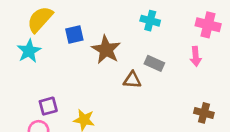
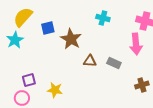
pink arrow: (196, 56) -> (136, 44), size x1.5
gray rectangle: (154, 63) -> (114, 63), moved
brown cross: (204, 113) -> (142, 85), turned -32

